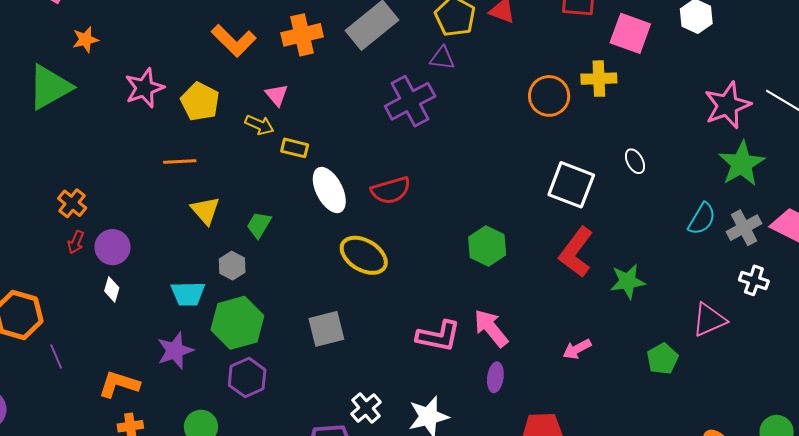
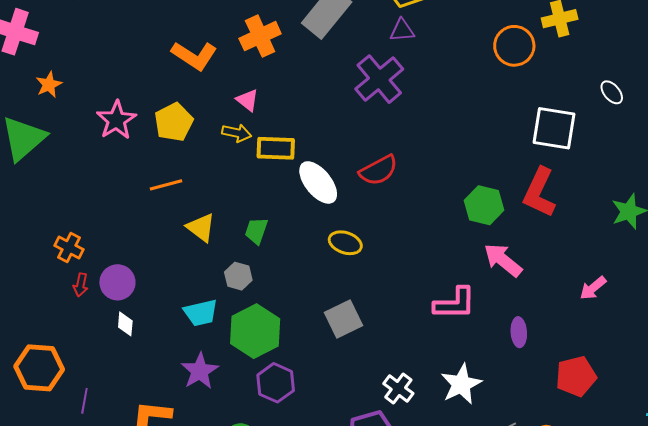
yellow pentagon: (200, 102) -> (174, 122), turned 30
yellow rectangle: (295, 148) -> (276, 148), size x1.4
red L-shape: (576, 252) -> (539, 192), moved
yellow ellipse: (364, 255) -> (345, 243), moved, size x0.7
pink arrow: (491, 328) -> (503, 260), moved
purple line: (56, 356) -> (84, 401), turned 45

